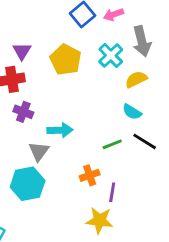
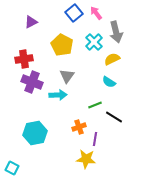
pink arrow: (114, 15) -> (96, 13), turned 72
purple triangle: (22, 51) -> (31, 22), moved, turned 32
purple cross: (23, 112) -> (32, 82), size x1.5
black line: (145, 141) -> (114, 117), moved
gray triangle: (39, 151) -> (67, 76), moved

